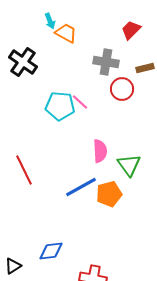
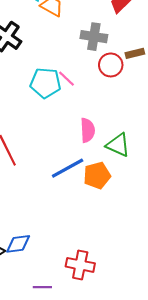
brown rectangle: (145, 68) -> (135, 53), moved
green triangle: (129, 165) -> (118, 145), turned -30
blue diamond: (51, 251) -> (18, 244), moved

